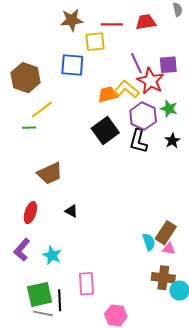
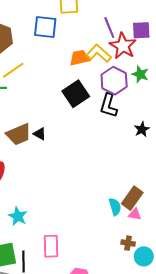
black star: (172, 141) -> (142, 129), moved
black triangle: (71, 211) -> (40, 134), moved
brown cross: (163, 278) -> (128, 243), size x0.6

